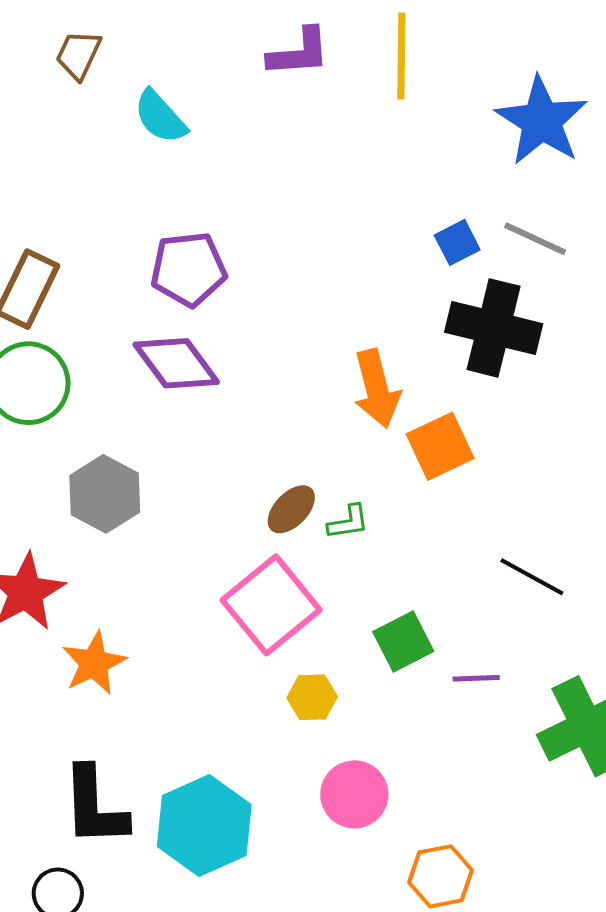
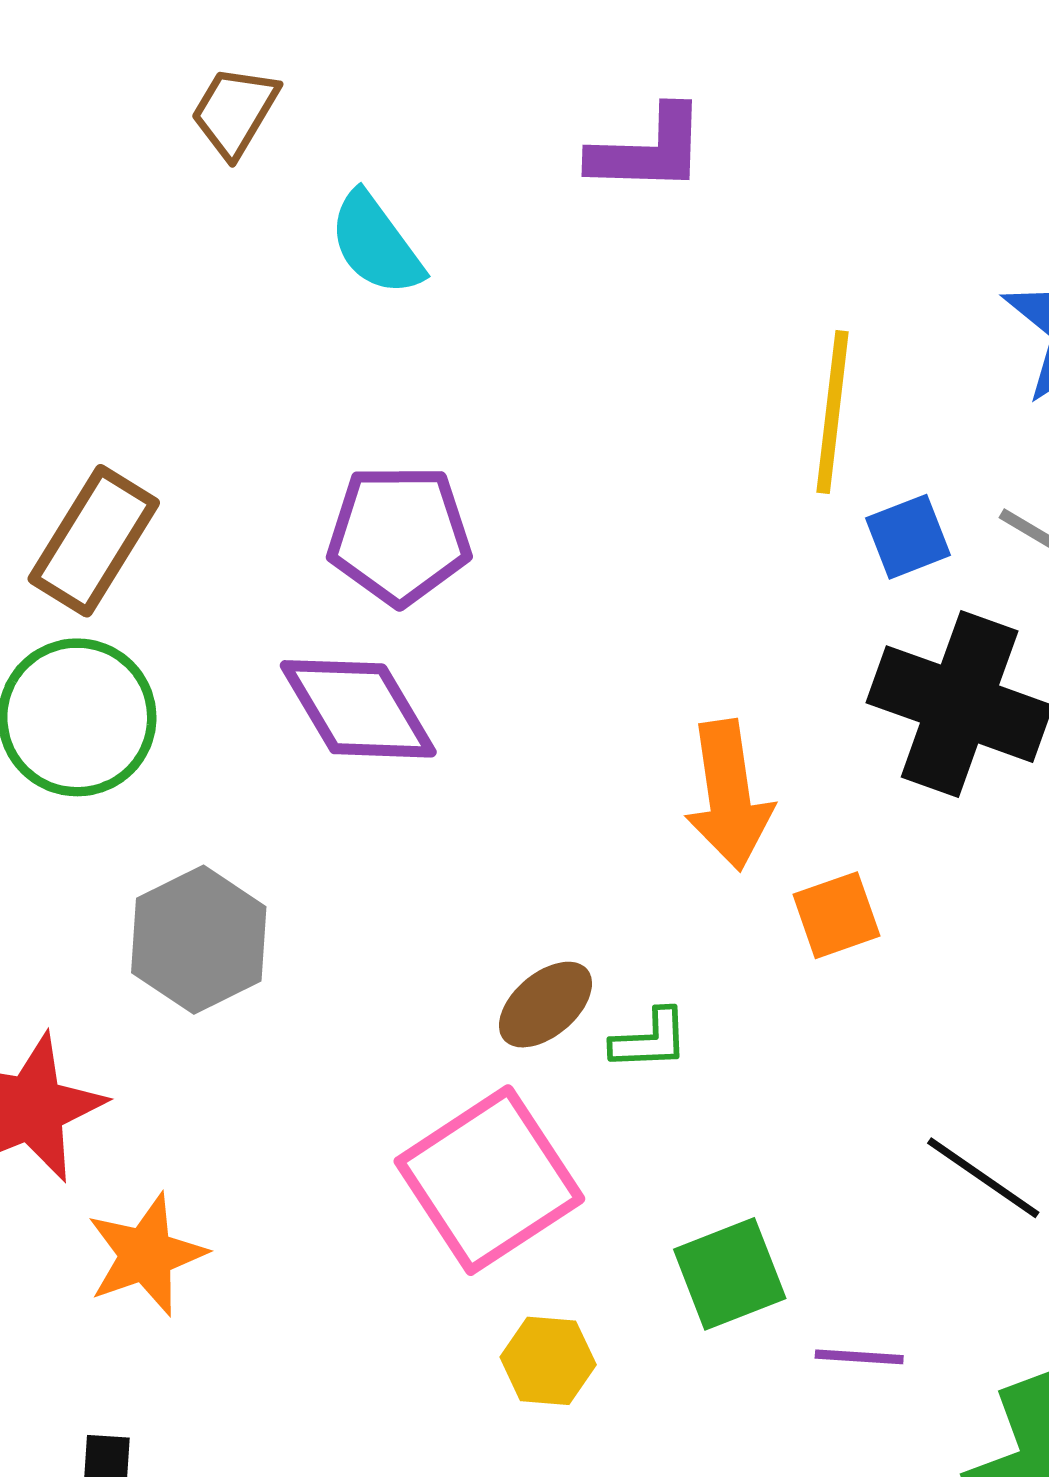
yellow line: (401, 56) -> (833, 412), moved
orange square: (440, 446) -> (836, 915), size x0.7

